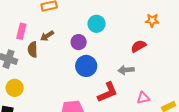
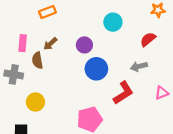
cyan circle: (97, 24) -> (113, 22), moved
yellow circle: (15, 88) -> (35, 102), moved

